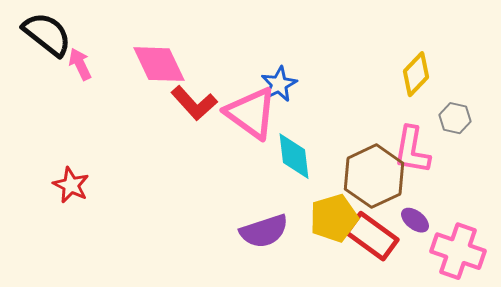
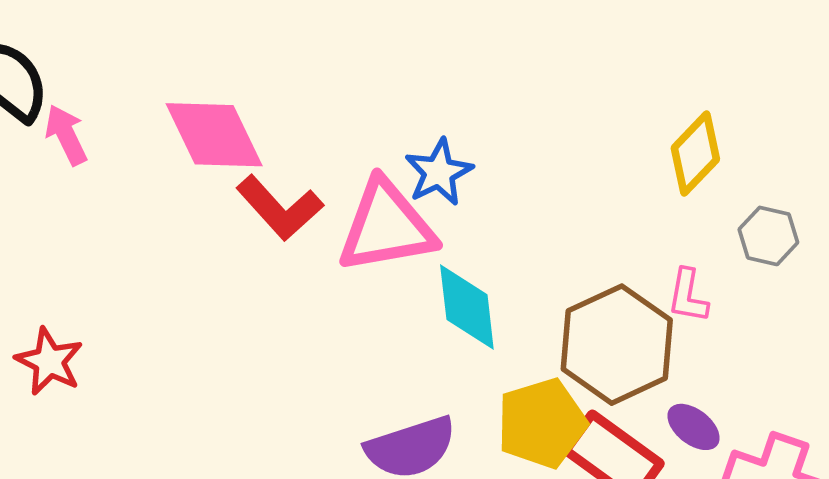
pink triangle: (251, 113) -> (386, 227), turned -46
pink L-shape: (412, 150) -> (688, 296), size x0.6

